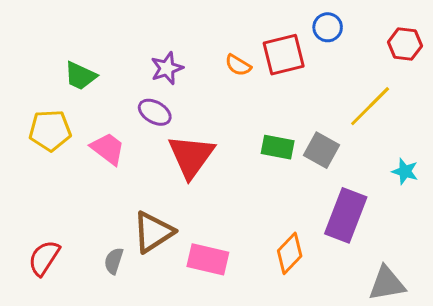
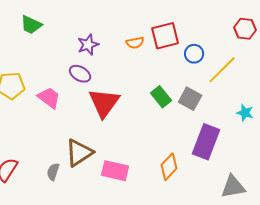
blue circle: (328, 27) -> (194, 54), moved
orange semicircle: (238, 65) -> (135, 43), turned -42
green trapezoid: (80, 76) -> (31, 25), moved
green rectangle: (278, 147) -> (161, 97), turned 40

